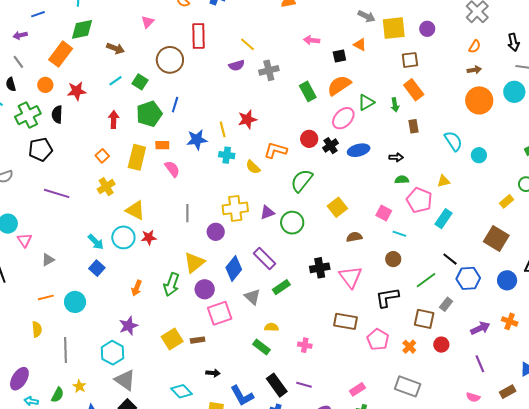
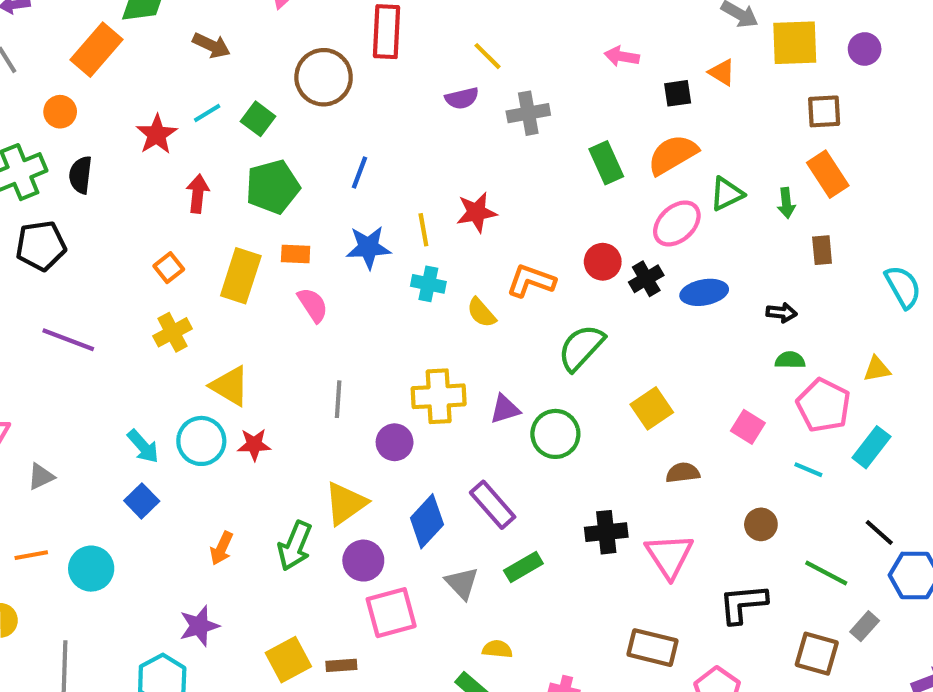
red star: (77, 91) -> (157, 134), moved, turned -30
blue line: (175, 105) -> (359, 173), moved
cyan line: (399, 234) -> (808, 470), moved
green line: (426, 280) -> (826, 573), turned 60

